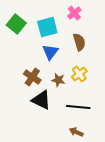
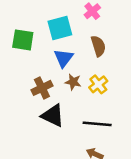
green square: (16, 24) -> (23, 40), moved, turned -30
brown cross: (32, 77) -> (42, 88), turned 30
brown star: (58, 80) -> (73, 82), moved

